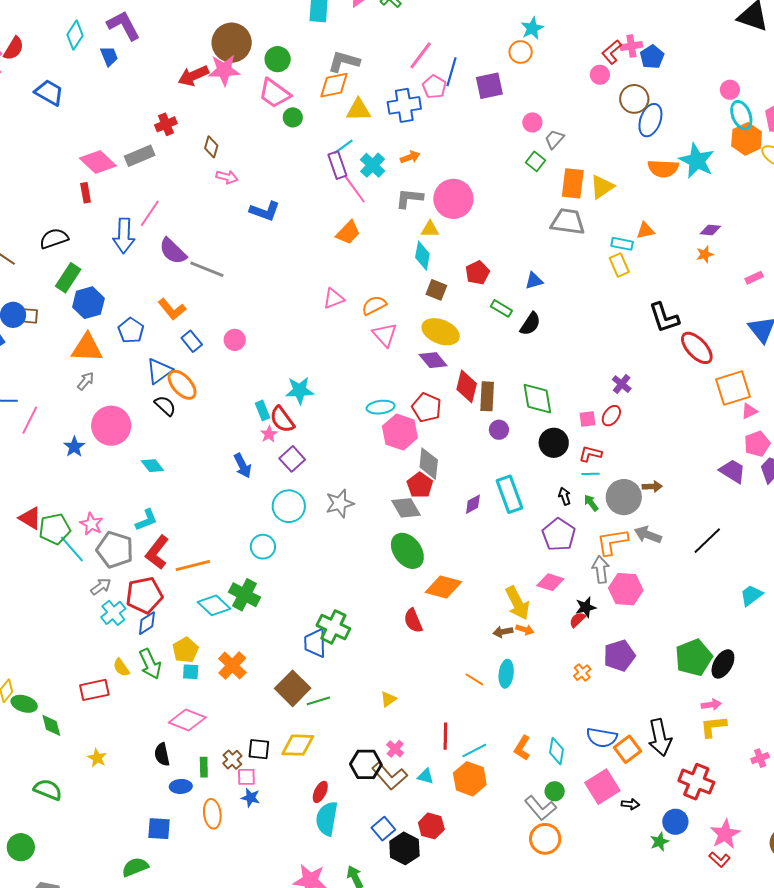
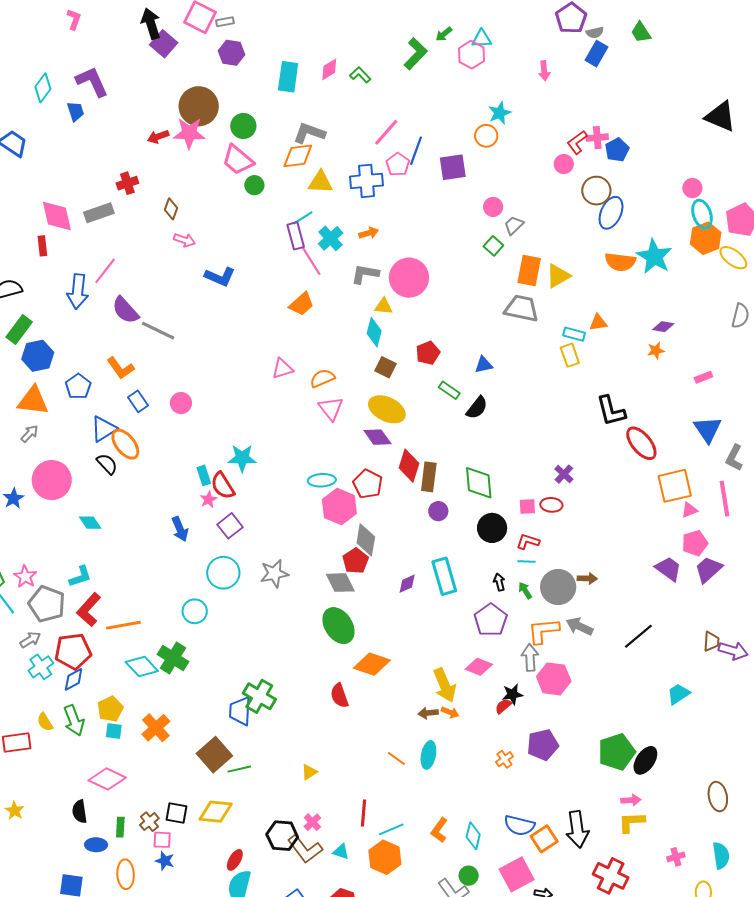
red arrow: (193, 76) -> (158, 137), size x0.7
pink diamond: (98, 162) -> (57, 216), turned 30
red ellipse: (611, 416) -> (551, 505), turned 55

